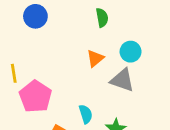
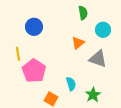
blue circle: (35, 16) -> (34, 27), moved
cyan circle: (131, 52) -> (103, 30), moved

